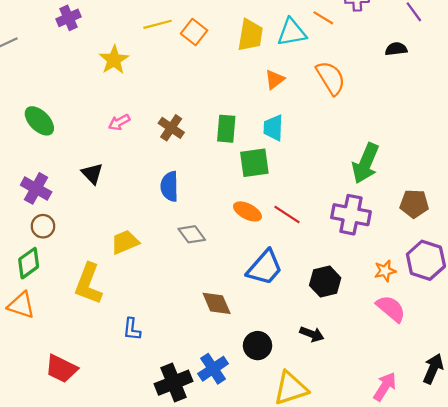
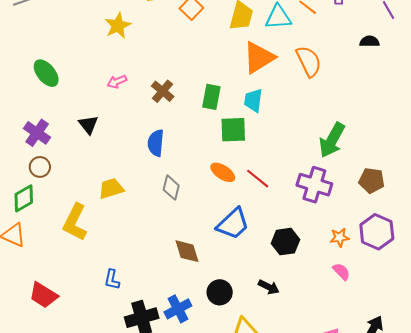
orange triangle: (275, 79) -> (259, 58), size x1.8
gray diamond: (192, 234) -> (171, 188), turned 45
pink semicircle: (391, 309) -> (341, 272), size x0.7
blue L-shape: (132, 329) -> (112, 280), moved

